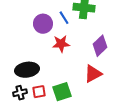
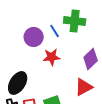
black ellipse: (27, 70) -> (18, 83), turned -50

